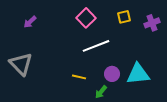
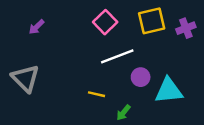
yellow square: (124, 17) -> (152, 21), size x1.6
purple circle: (112, 74) -> (141, 77), moved

